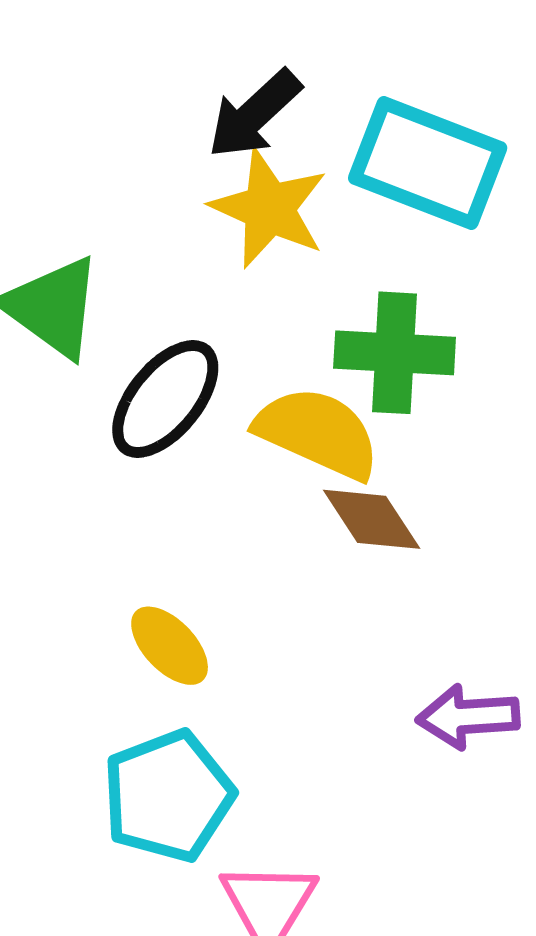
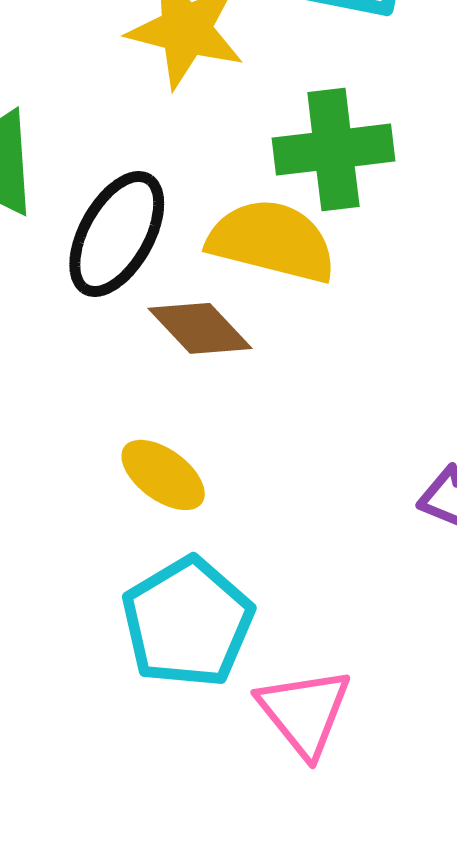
brown diamond: (372, 519) -> (200, 328), moved

